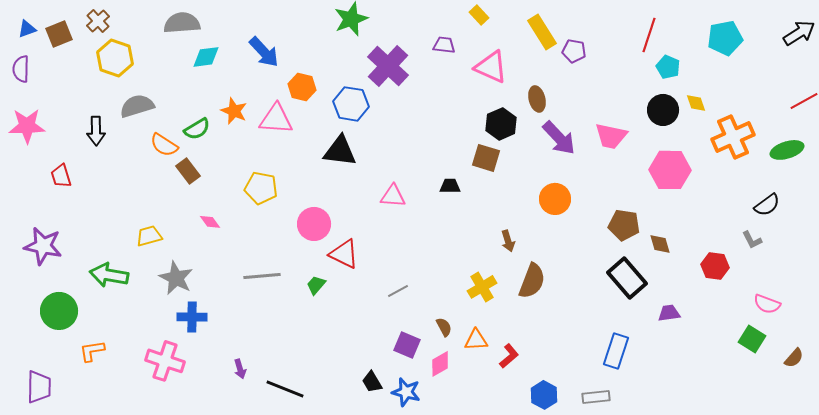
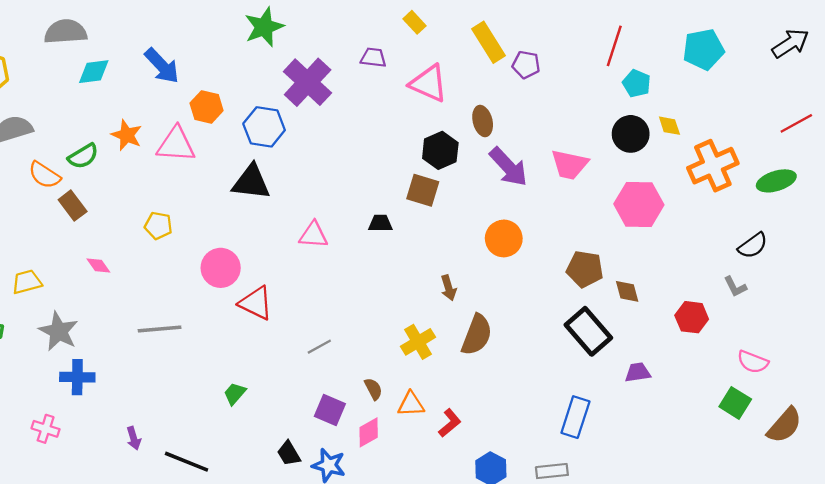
yellow pentagon: (261, 188) -> (158, 226), size x0.7
green trapezoid: (316, 285) -> (235, 394), moved
brown semicircle: (794, 358) -> (785, 425), size x1.6
pink cross: (165, 361) -> (46, 429), size x0.6

